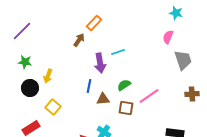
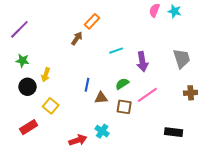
pink semicircle: (168, 37) -> (154, 10), moved
purple arrow: (100, 63) -> (142, 62), moved

